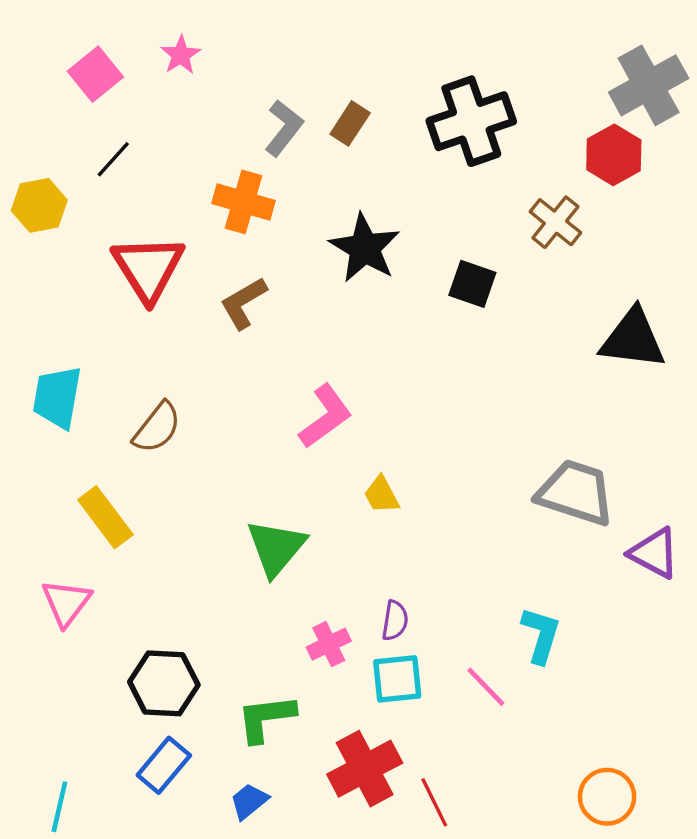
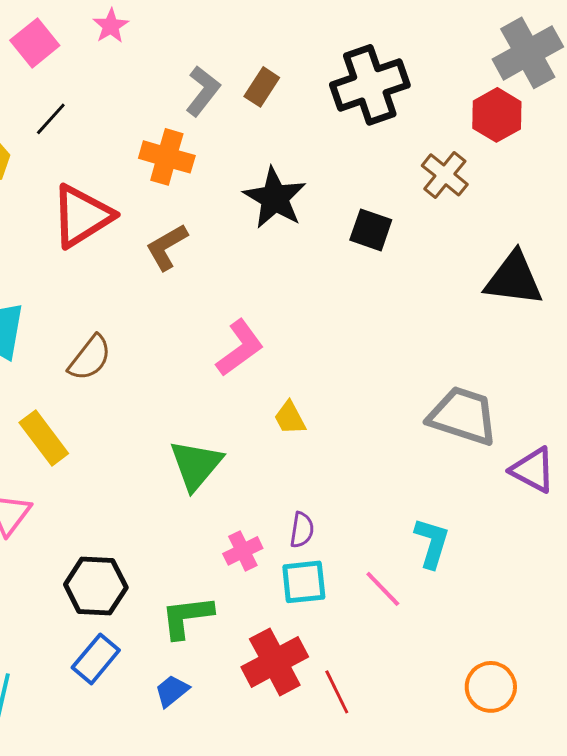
red triangle: (148, 268) -> (82, 216), turned 30

